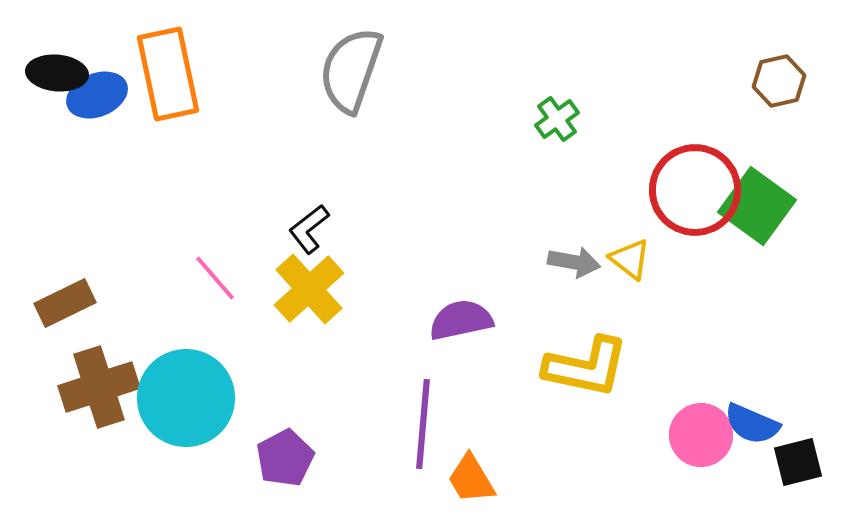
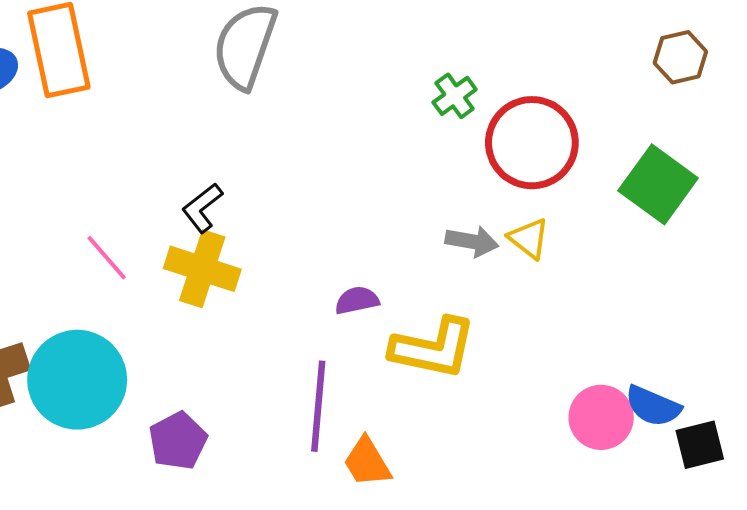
red circle: (695, 190) -> (532, 143), moved
yellow cross: (309, 289) -> (202, 269), turned -30
purple semicircle: (461, 320) -> (357, 300), size x0.7
yellow L-shape: (586, 367) -> (433, 348), moved

